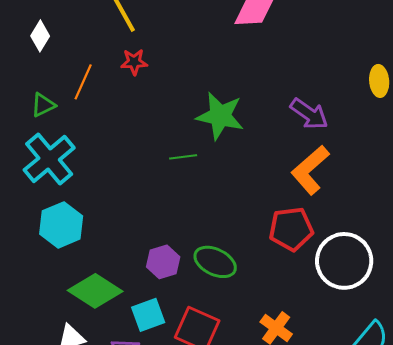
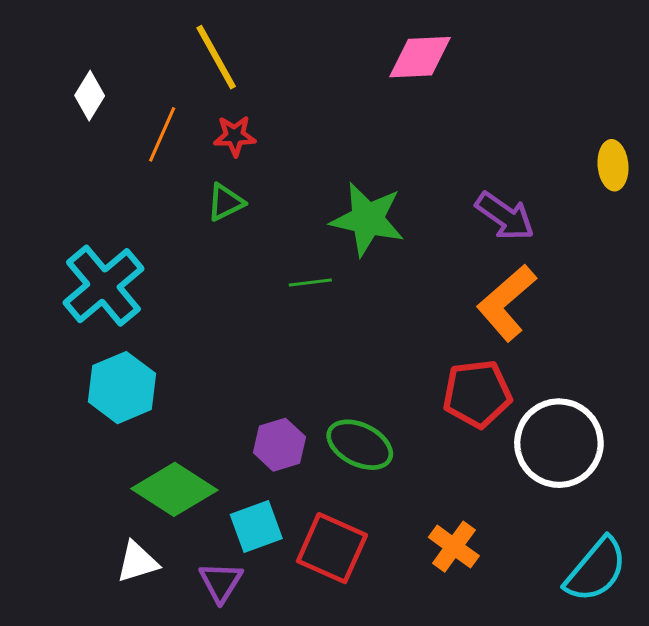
orange line: (83, 82) -> (162, 134), moved
green triangle: (43, 105) -> (225, 202), moved

